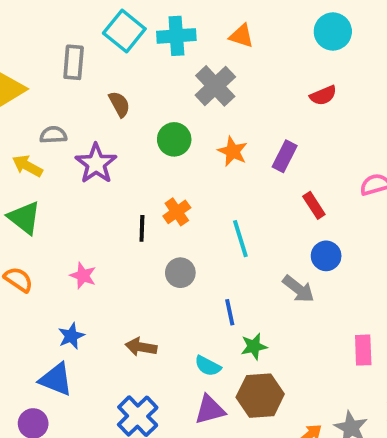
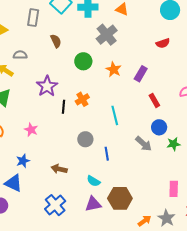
purple star: (96, 164) -> (47, 86), moved
gray circle: (180, 273) -> (85, 139), moved
green star: (254, 346) -> (174, 144), moved
pink rectangle: (363, 350) -> (174, 189), moved

